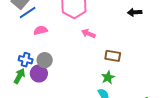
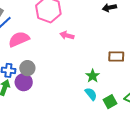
pink semicircle: (40, 30) -> (19, 39), size x1.5
brown rectangle: (113, 56) -> (116, 57), moved

